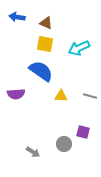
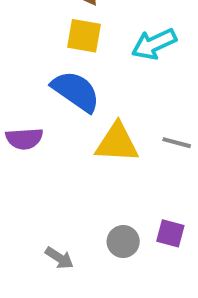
yellow triangle: (61, 96) -> (117, 143), size x1.6
purple square: (83, 132) -> (170, 233), moved

